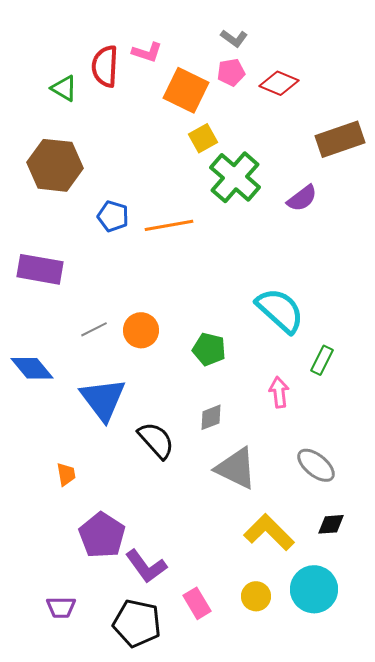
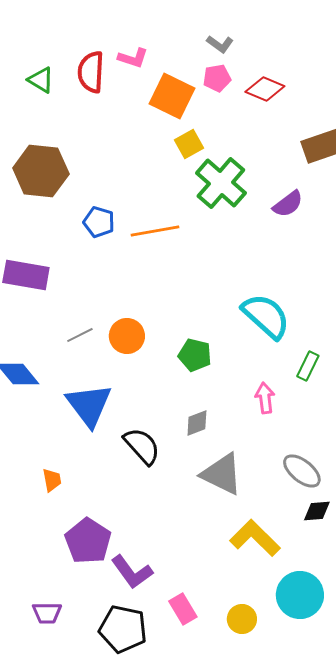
green triangle: (64, 88) -> (41, 80), moved
black diamond: (331, 524) -> (317, 511), moved
yellow circle: (256, 596) -> (242, 619), moved

